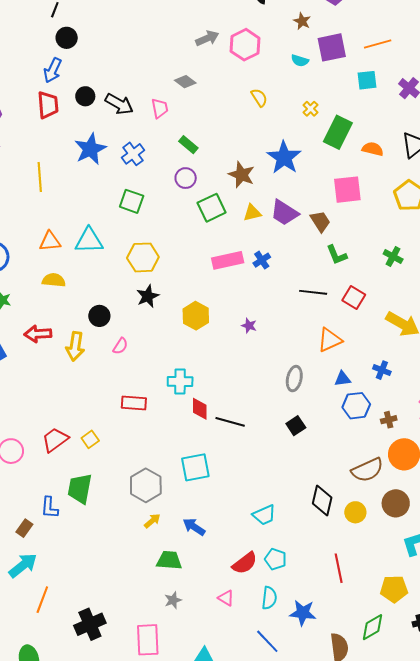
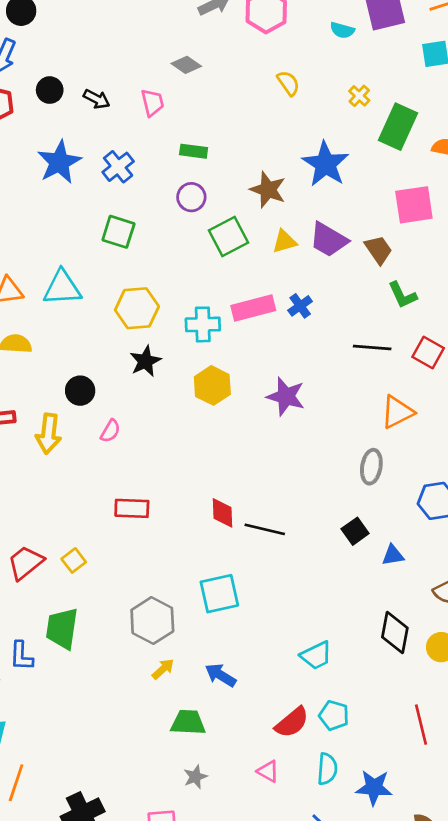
black arrow: (119, 104) -> (97, 99), size x0.7
green rectangle: (188, 145) -> (194, 151), turned -30
purple star: (249, 326) -> (286, 396), size x1.8
gray ellipse: (294, 379) -> (371, 467), moved
blue triangle: (343, 379) -> (393, 555), moved
cyan cross: (180, 381) -> (203, 324), moved

